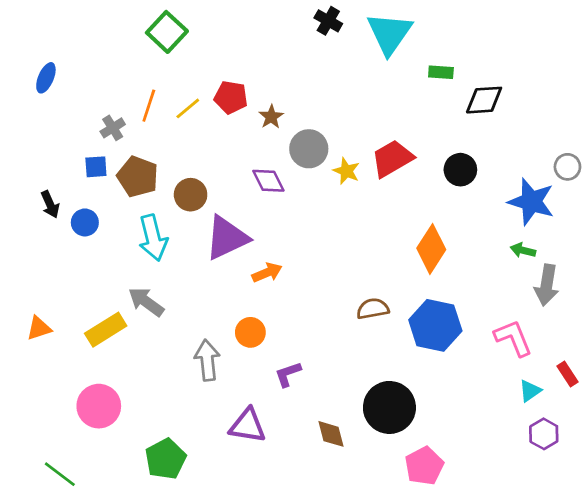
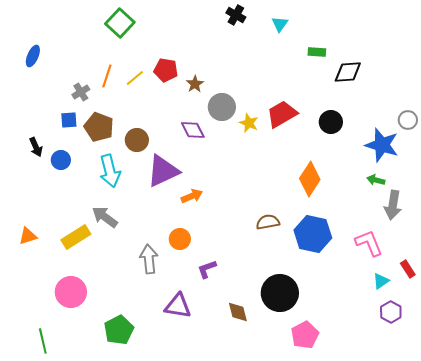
cyan triangle: (389, 33) -> (280, 24), size x0.5
green line: (60, 474) -> (43, 341), turned 40

